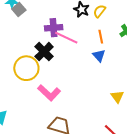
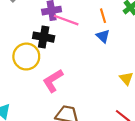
black cross: (44, 52) -> (44, 37), turned -30
pink L-shape: (49, 93) -> (53, 81), turned 110

